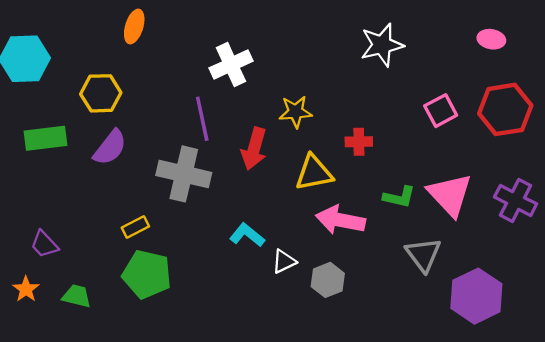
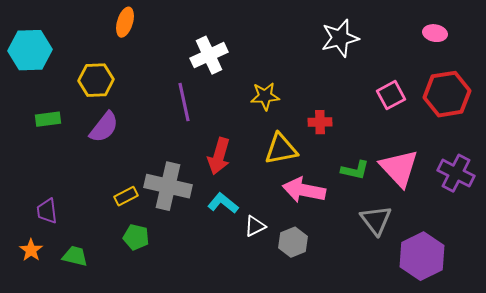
green rectangle: (45, 138) -> (48, 119), size x0.7
red arrow: (254, 149) -> (219, 156), moved
gray cross: (184, 174) -> (168, 186), moved
purple trapezoid: (44, 244) -> (47, 211), turned 36
green pentagon: (147, 274) -> (136, 237), size x0.6

